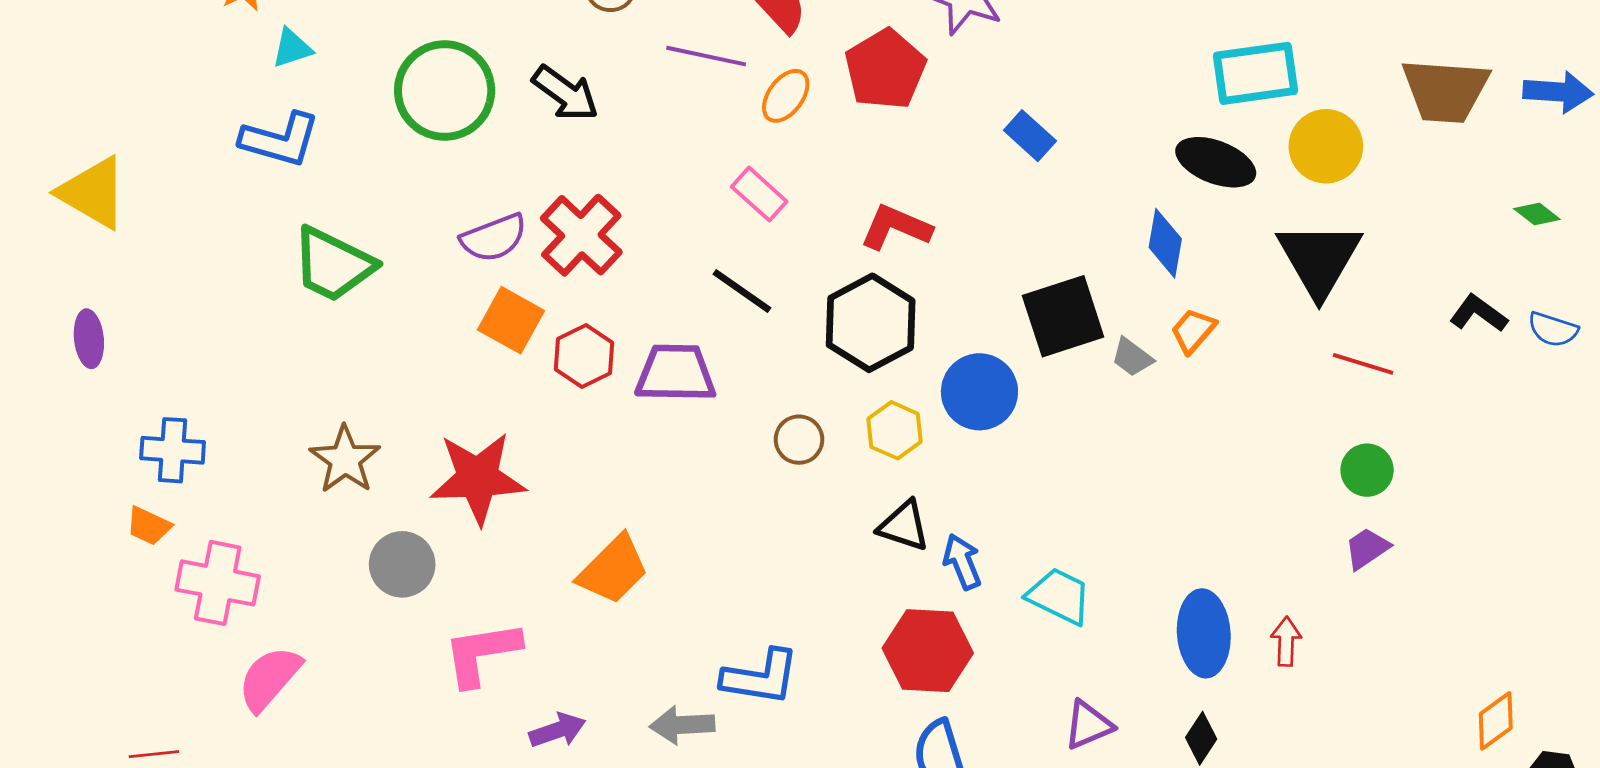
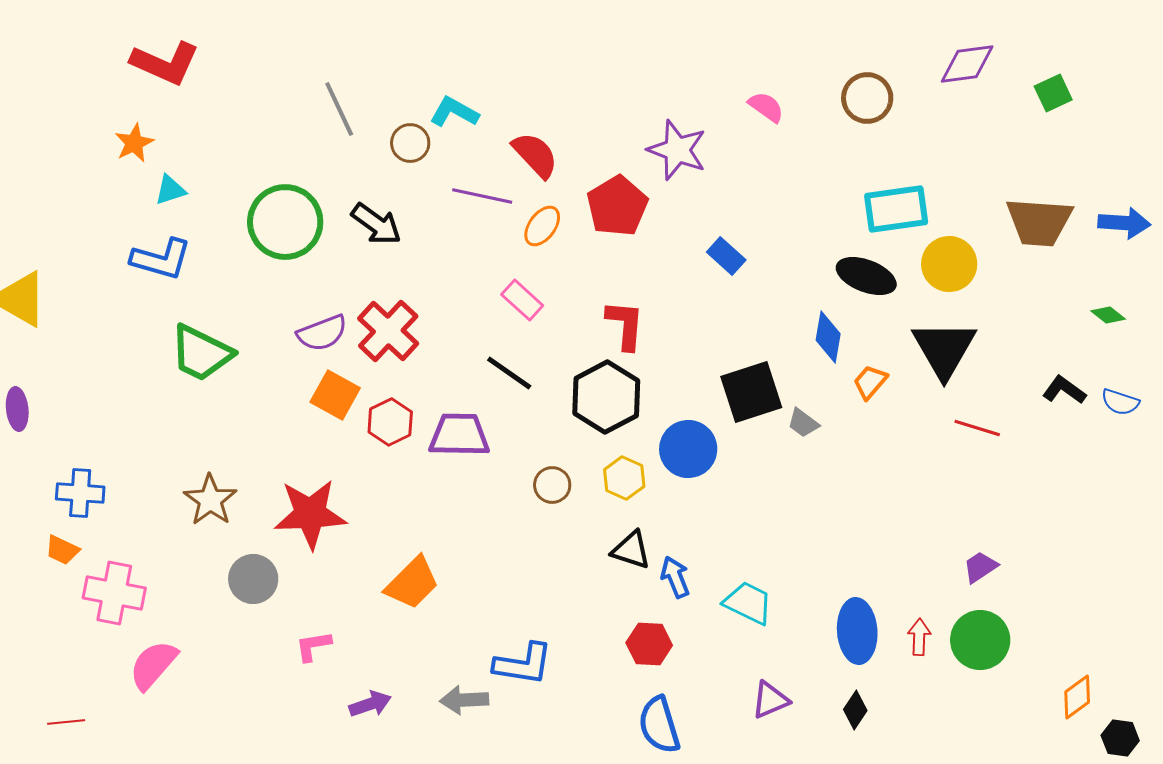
red L-shape: (896, 227) -> (625, 325), turned 72
orange trapezoid: (1193, 331) -> (870, 382), moved
green circle: (1367, 470) -> (980, 640), moved, size x1.5
red hexagon: (928, 651) -> (649, 644), size x0.7
pink L-shape: (482, 653) -> (313, 646), size x0.6

